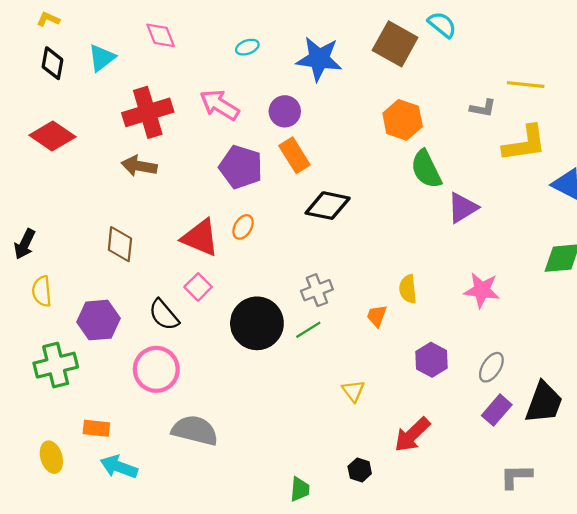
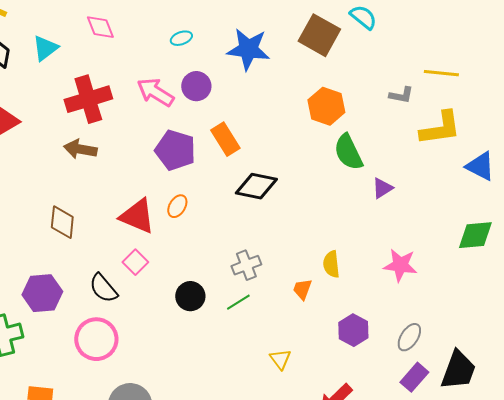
purple circle: (285, 111) -> (196, 86), moved
purple triangle: (462, 208) -> (382, 188), size x0.7
black circle: (257, 323) -> (190, 296), size x0.6

